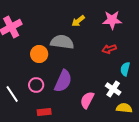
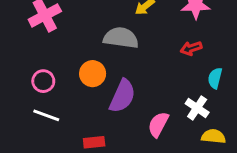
orange circle: (39, 54) -> (93, 74), moved
pink circle: (36, 85) -> (43, 81), moved
white line: (12, 94) -> (46, 115), turned -36

